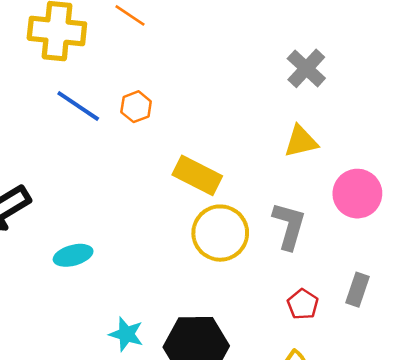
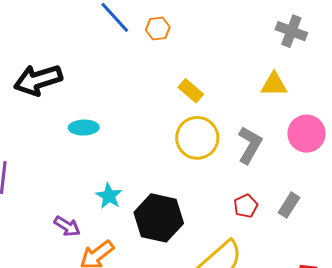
gray cross: (306, 68) -> (291, 31), turned -36
yellow rectangle: (197, 175) -> (191, 91), size x0.7

